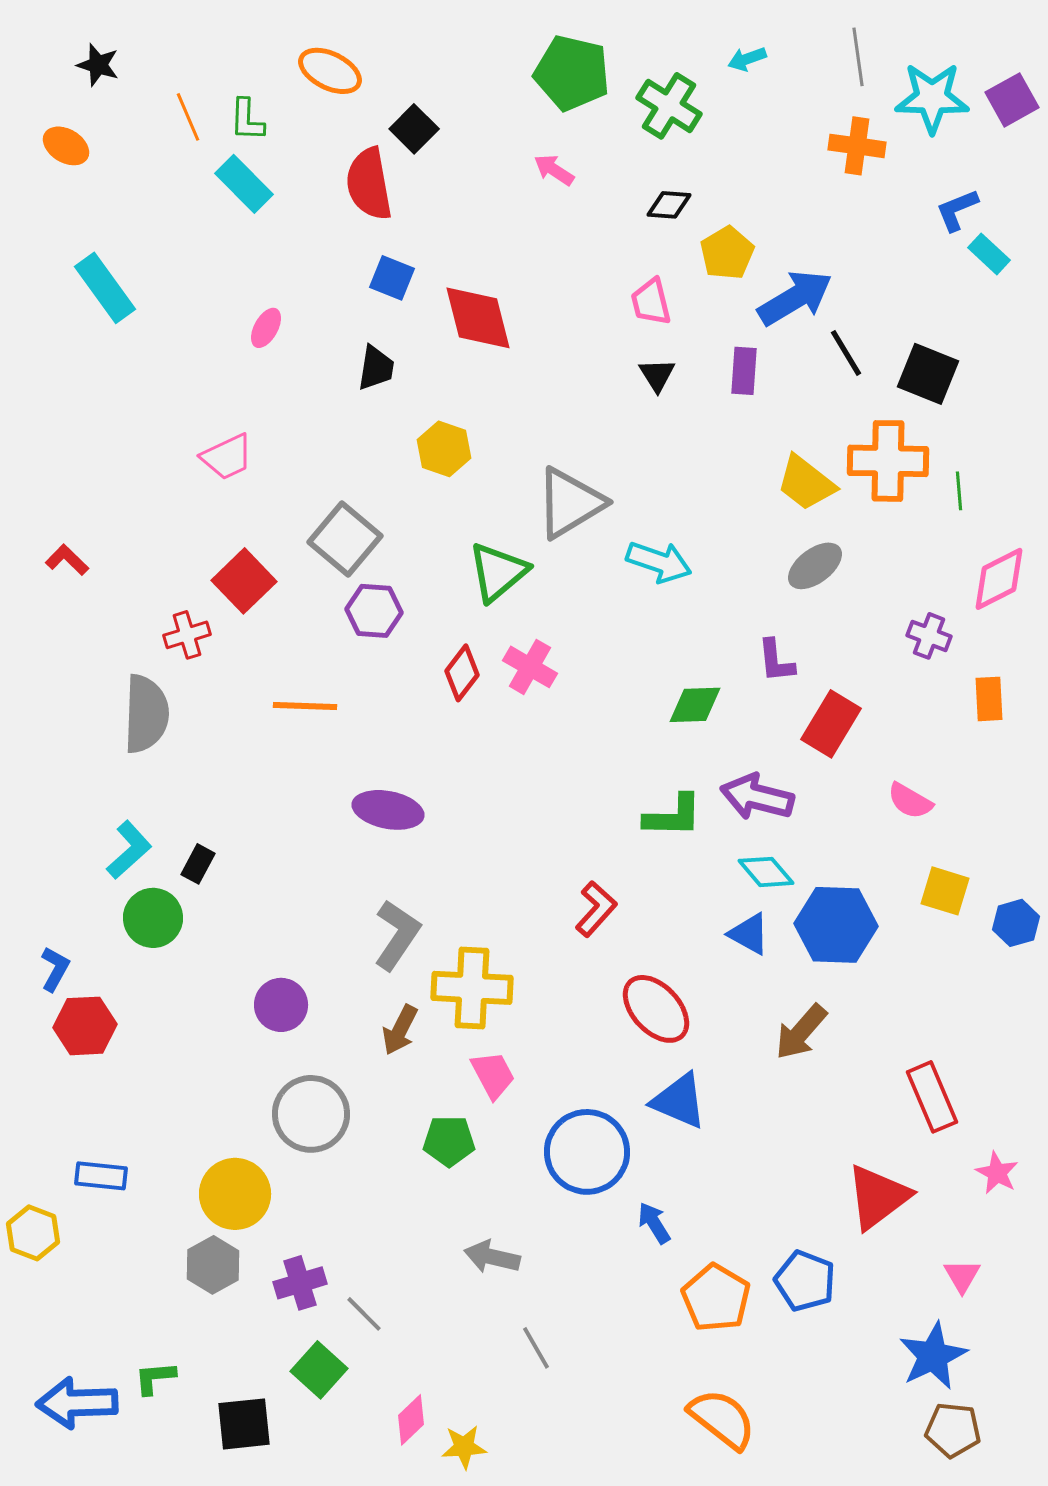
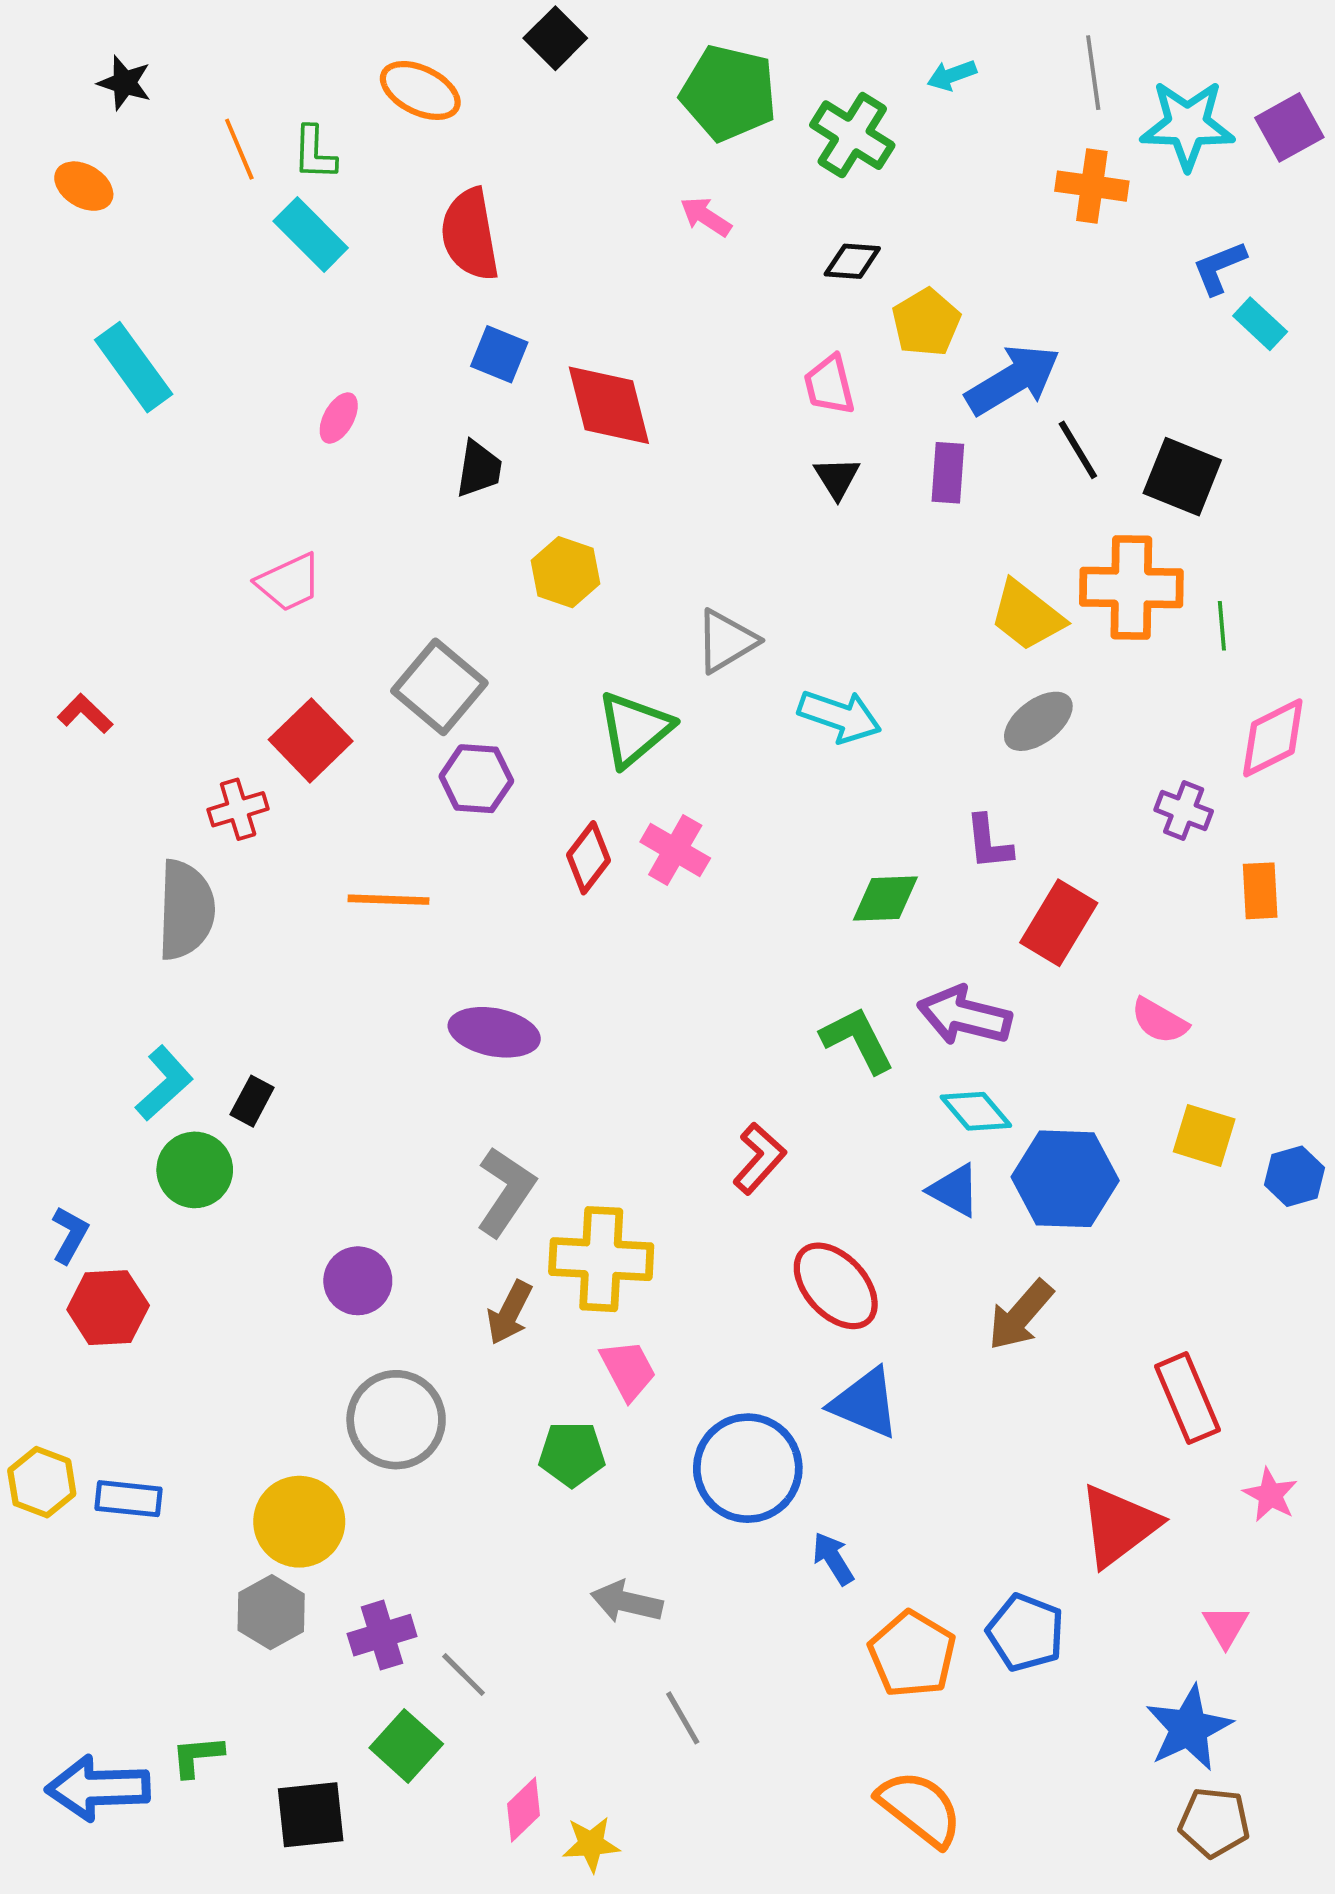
black square: (414, 129) -> (555, 38), moved
gray triangle: (570, 503) -> (726, 641), size x0.7
green L-shape: (673, 816) -> (857, 1040), turned -118
yellow hexagon: (33, 1233) -> (42, 1482), moved

